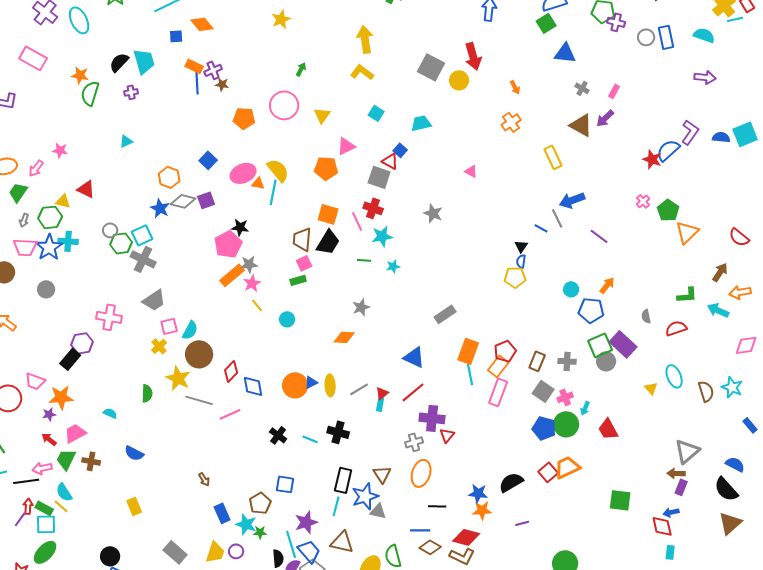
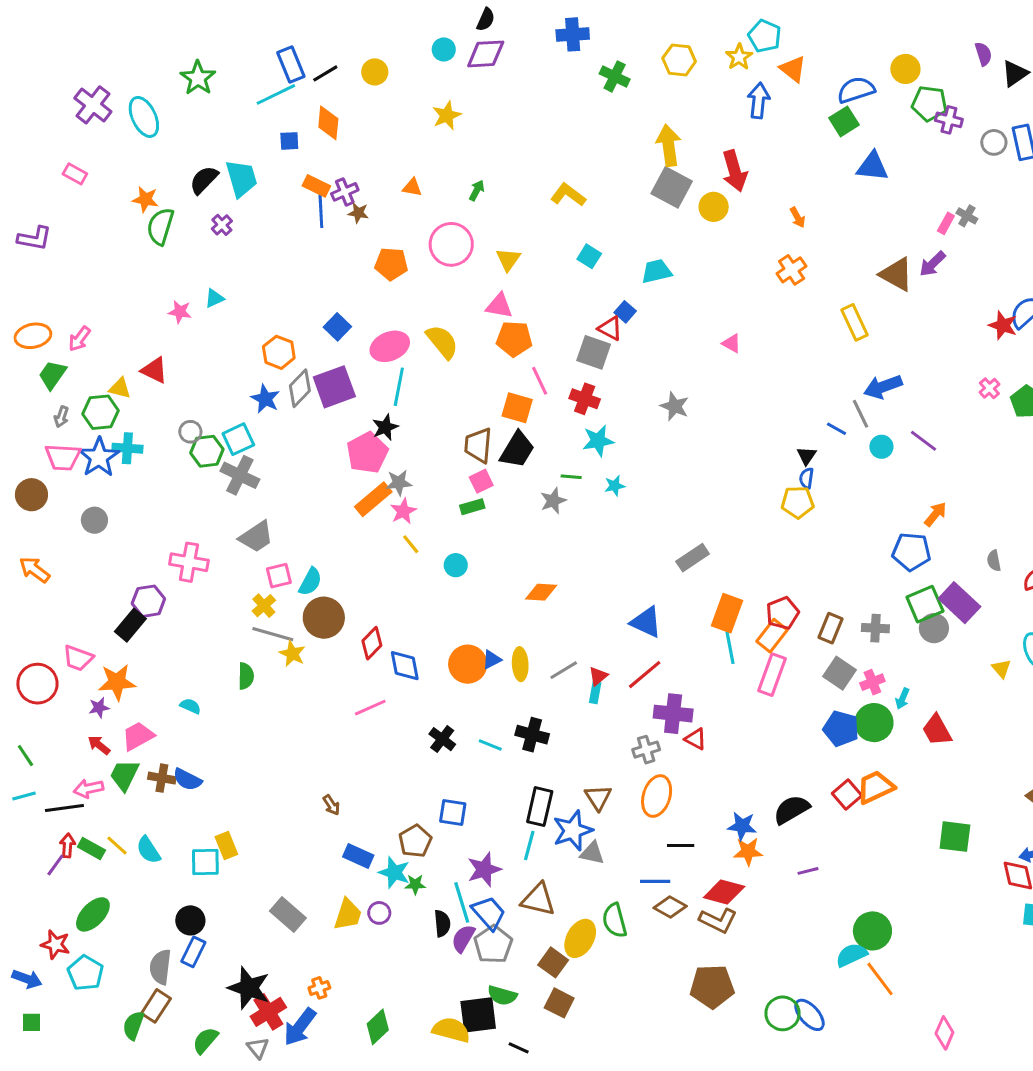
orange diamond: (202, 24) -> (328, 123), turned 45
yellow arrow: (365, 39) -> (669, 145), moved
pink rectangle: (33, 58) -> (75, 174), size x0.6
gray cross: (582, 88) -> (967, 216), moved
purple cross: (131, 92) -> (222, 225), turned -32
pink triangle: (346, 146) -> (499, 306), moved, turned 36
pink star: (60, 150) -> (180, 312), moved
orange triangle: (258, 183) -> (412, 187), moved
cyan line: (273, 192) -> (399, 387), moved
purple square: (206, 200) -> (334, 387), size x1.6
gray diamond: (183, 201) -> (300, 388), turned -60
pink line: (357, 221) -> (540, 381), moved
black star: (240, 227) -> (385, 427), turned -30
cyan circle: (571, 289) -> (881, 447), moved
gray star: (361, 307) -> (553, 501), moved
yellow star: (178, 378) -> (292, 654), size x0.7
gray line: (199, 400) -> (273, 634), moved
red triangle: (447, 435) -> (696, 739), turned -42
blue semicircle: (134, 453) -> (187, 780), moved
cyan semicircle: (64, 492) -> (148, 850), moved
blue rectangle: (222, 513) -> (358, 856), turned -42
cyan square: (46, 524) -> (205, 862), moved

